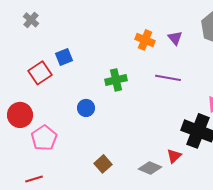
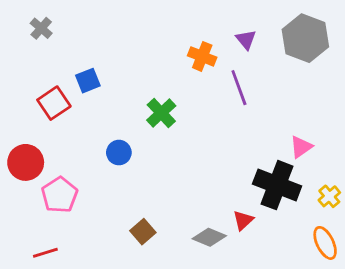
purple triangle: (175, 38) -> (246, 40), moved
purple line: (168, 78) -> (239, 88), moved, turned 60
green cross: (116, 80) -> (161, 113), turned -30

